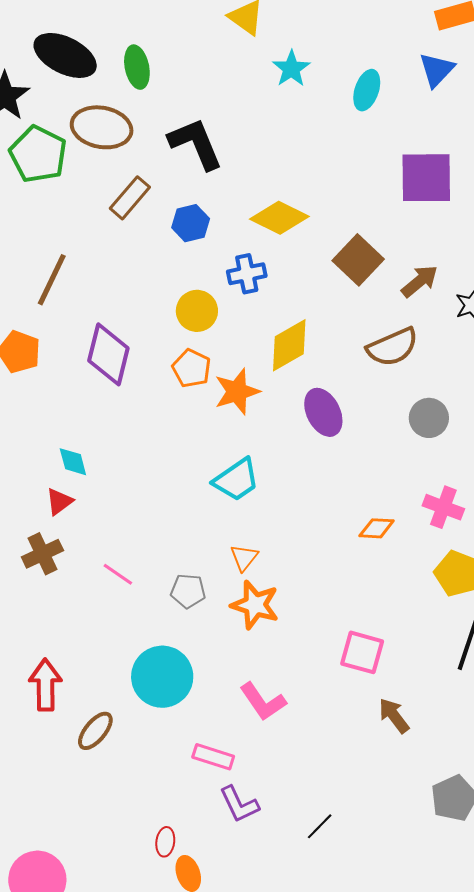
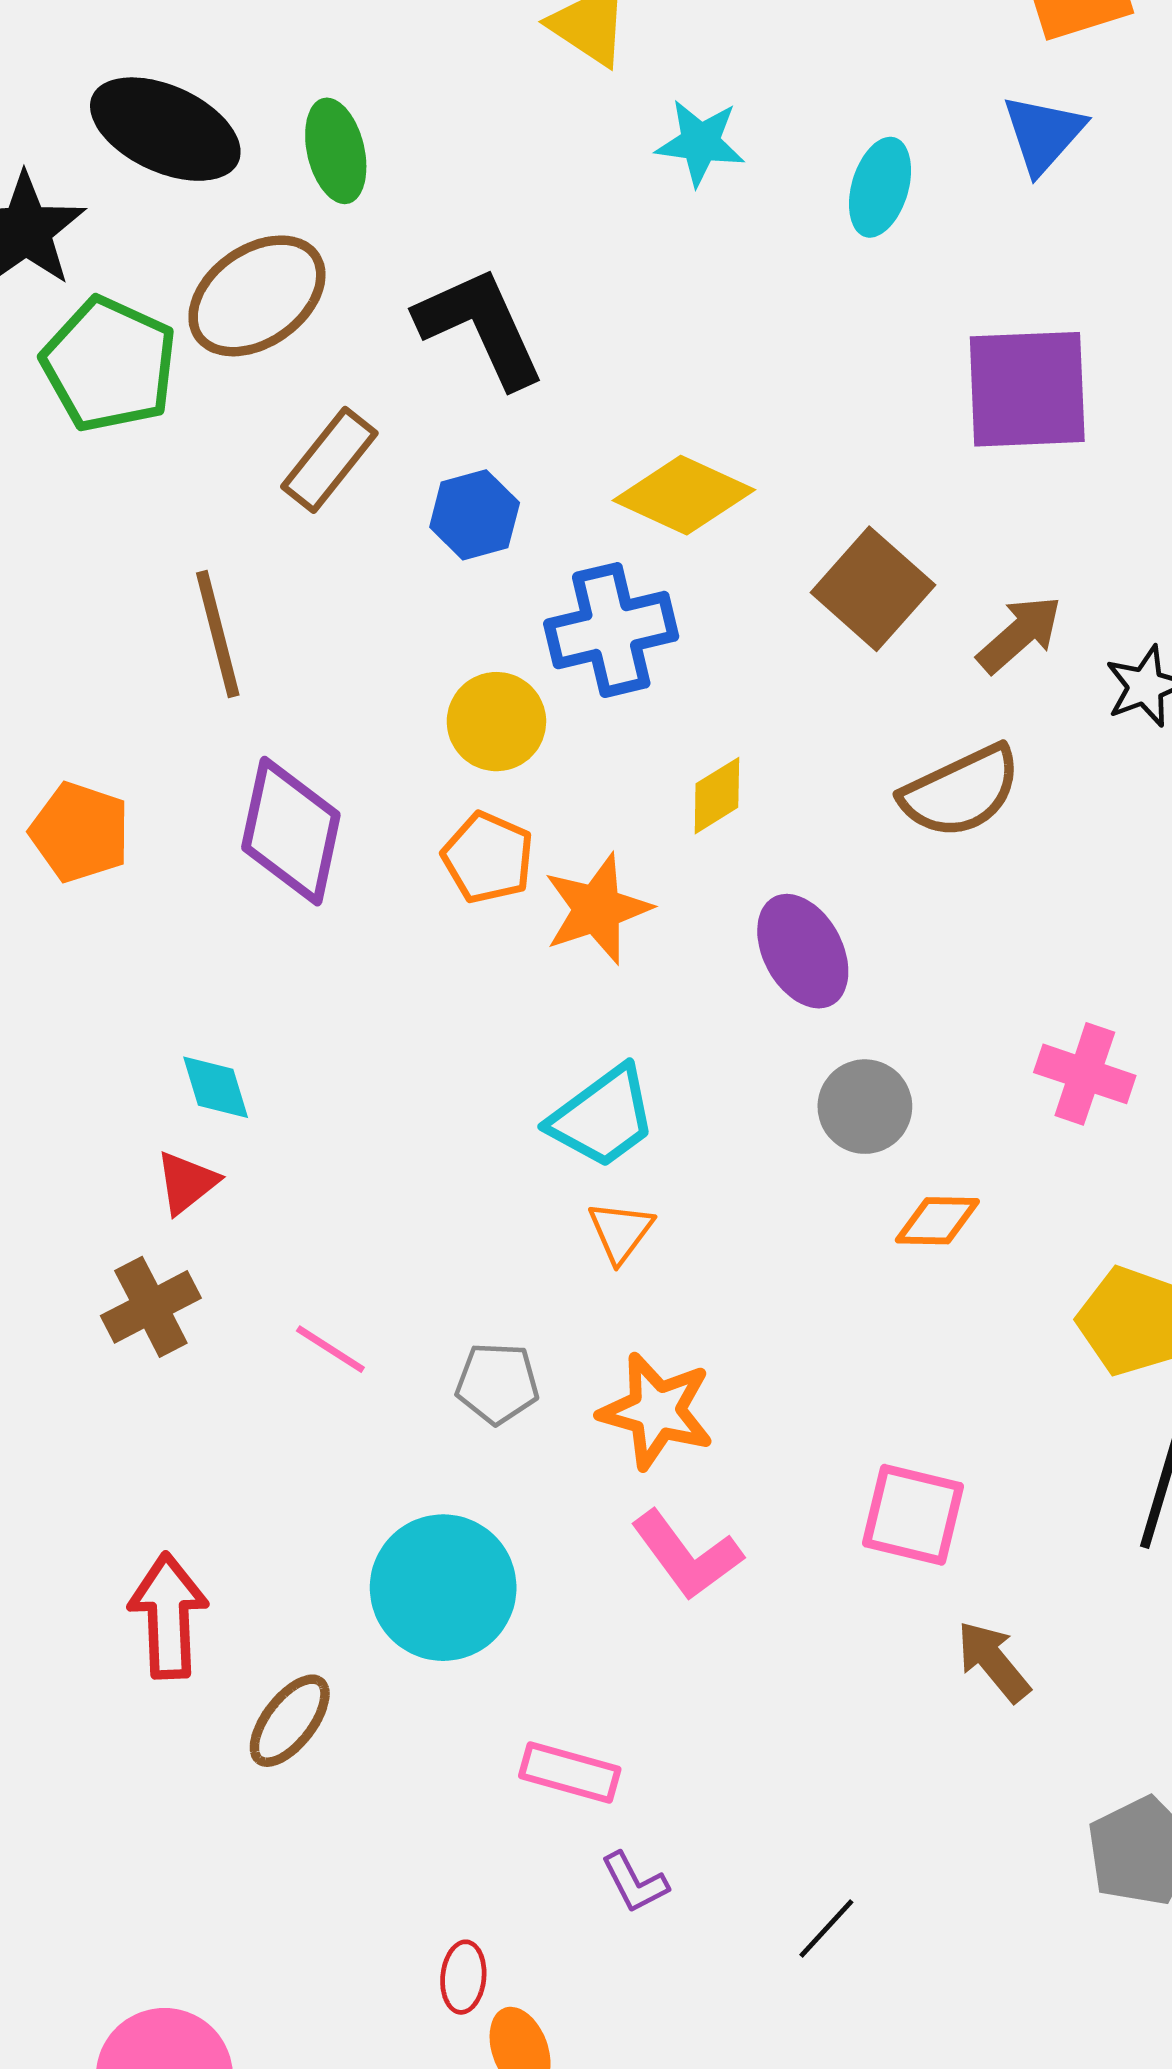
cyan star: (291, 69) -> (700, 143), turned -30
brown ellipse: (102, 127) -> (257, 296), turned -44
blue cross: (247, 274) -> (611, 630), size x1.4
brown line: (52, 280) -> (218, 634), moved, turned -38
yellow diamond: (289, 345) -> (717, 796), size x0.6
gray circle: (429, 418) -> (865, 1107), moved
pink cross: (443, 507) -> (1085, 1074), moved
orange triangle: (244, 557) -> (621, 1232), moved
pink L-shape: (263, 702) -> (687, 1555), moved
purple L-shape: (239, 804) -> (635, 1883), size x0.7

